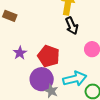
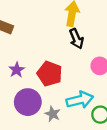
purple circle: (42, 79) -> (28, 102), moved

